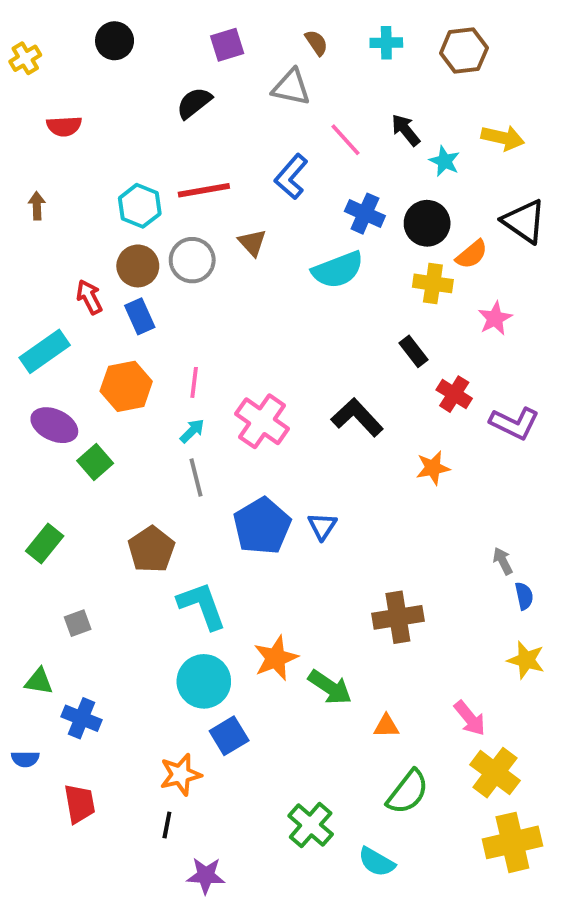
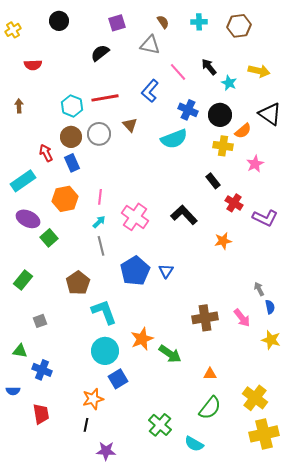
pink arrow: (470, 718) -> (242, 318), moved
orange triangle: (386, 726) -> (210, 374), moved

